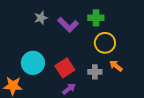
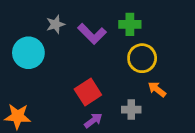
cyan circle: (33, 63) -> (28, 53), moved
gray cross: (95, 72) -> (131, 110), moved

